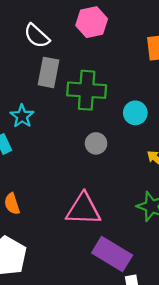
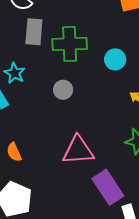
gray circle: (96, 143) -> (63, 90), moved
purple rectangle: (112, 254) -> (108, 187), turned 32

